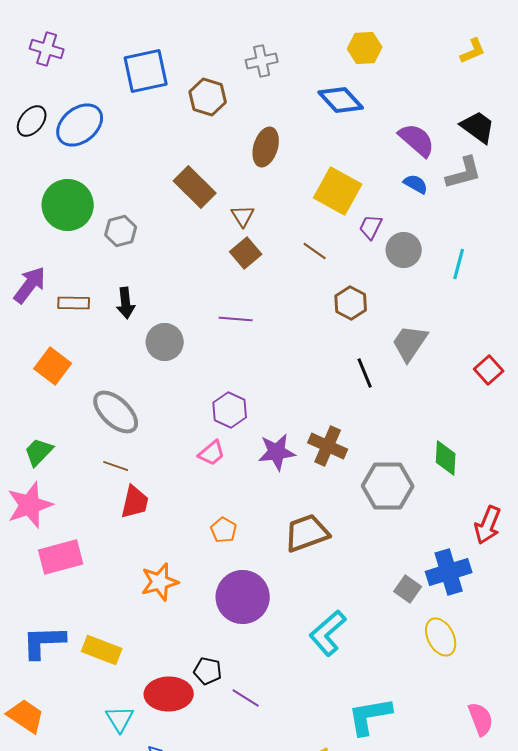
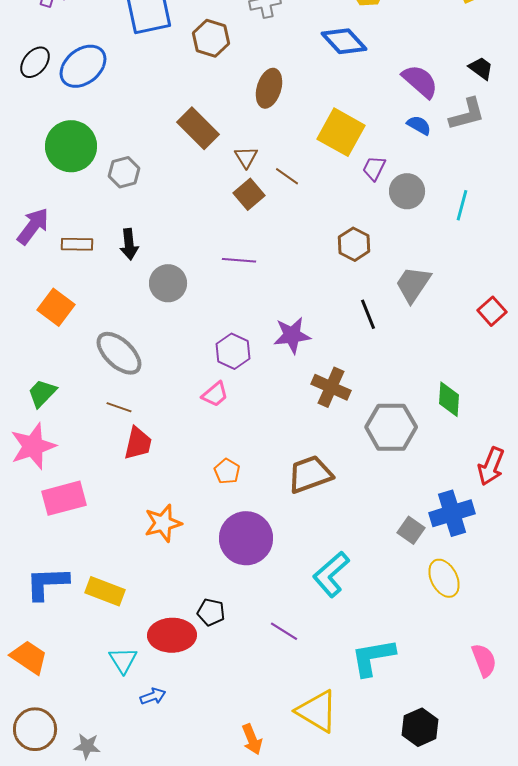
black trapezoid: (478, 127) -> (481, 68), size x0.7
brown line: (315, 251) -> (287, 176), moved
purple star: (277, 452) -> (292, 335), moved
purple line: (246, 698) -> (284, 631), moved

